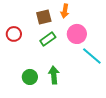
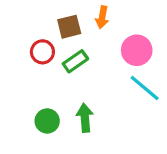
red circle: (14, 34) -> (42, 52), moved
pink circle: (77, 34) -> (137, 50), moved

